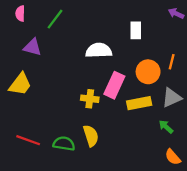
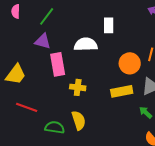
white rectangle: (136, 30) -> (109, 25), moved
purple triangle: (33, 47) -> (43, 41), moved
pink rectangle: (114, 85) -> (58, 64), moved, turned -35
red line: (28, 140) -> (27, 107), moved

